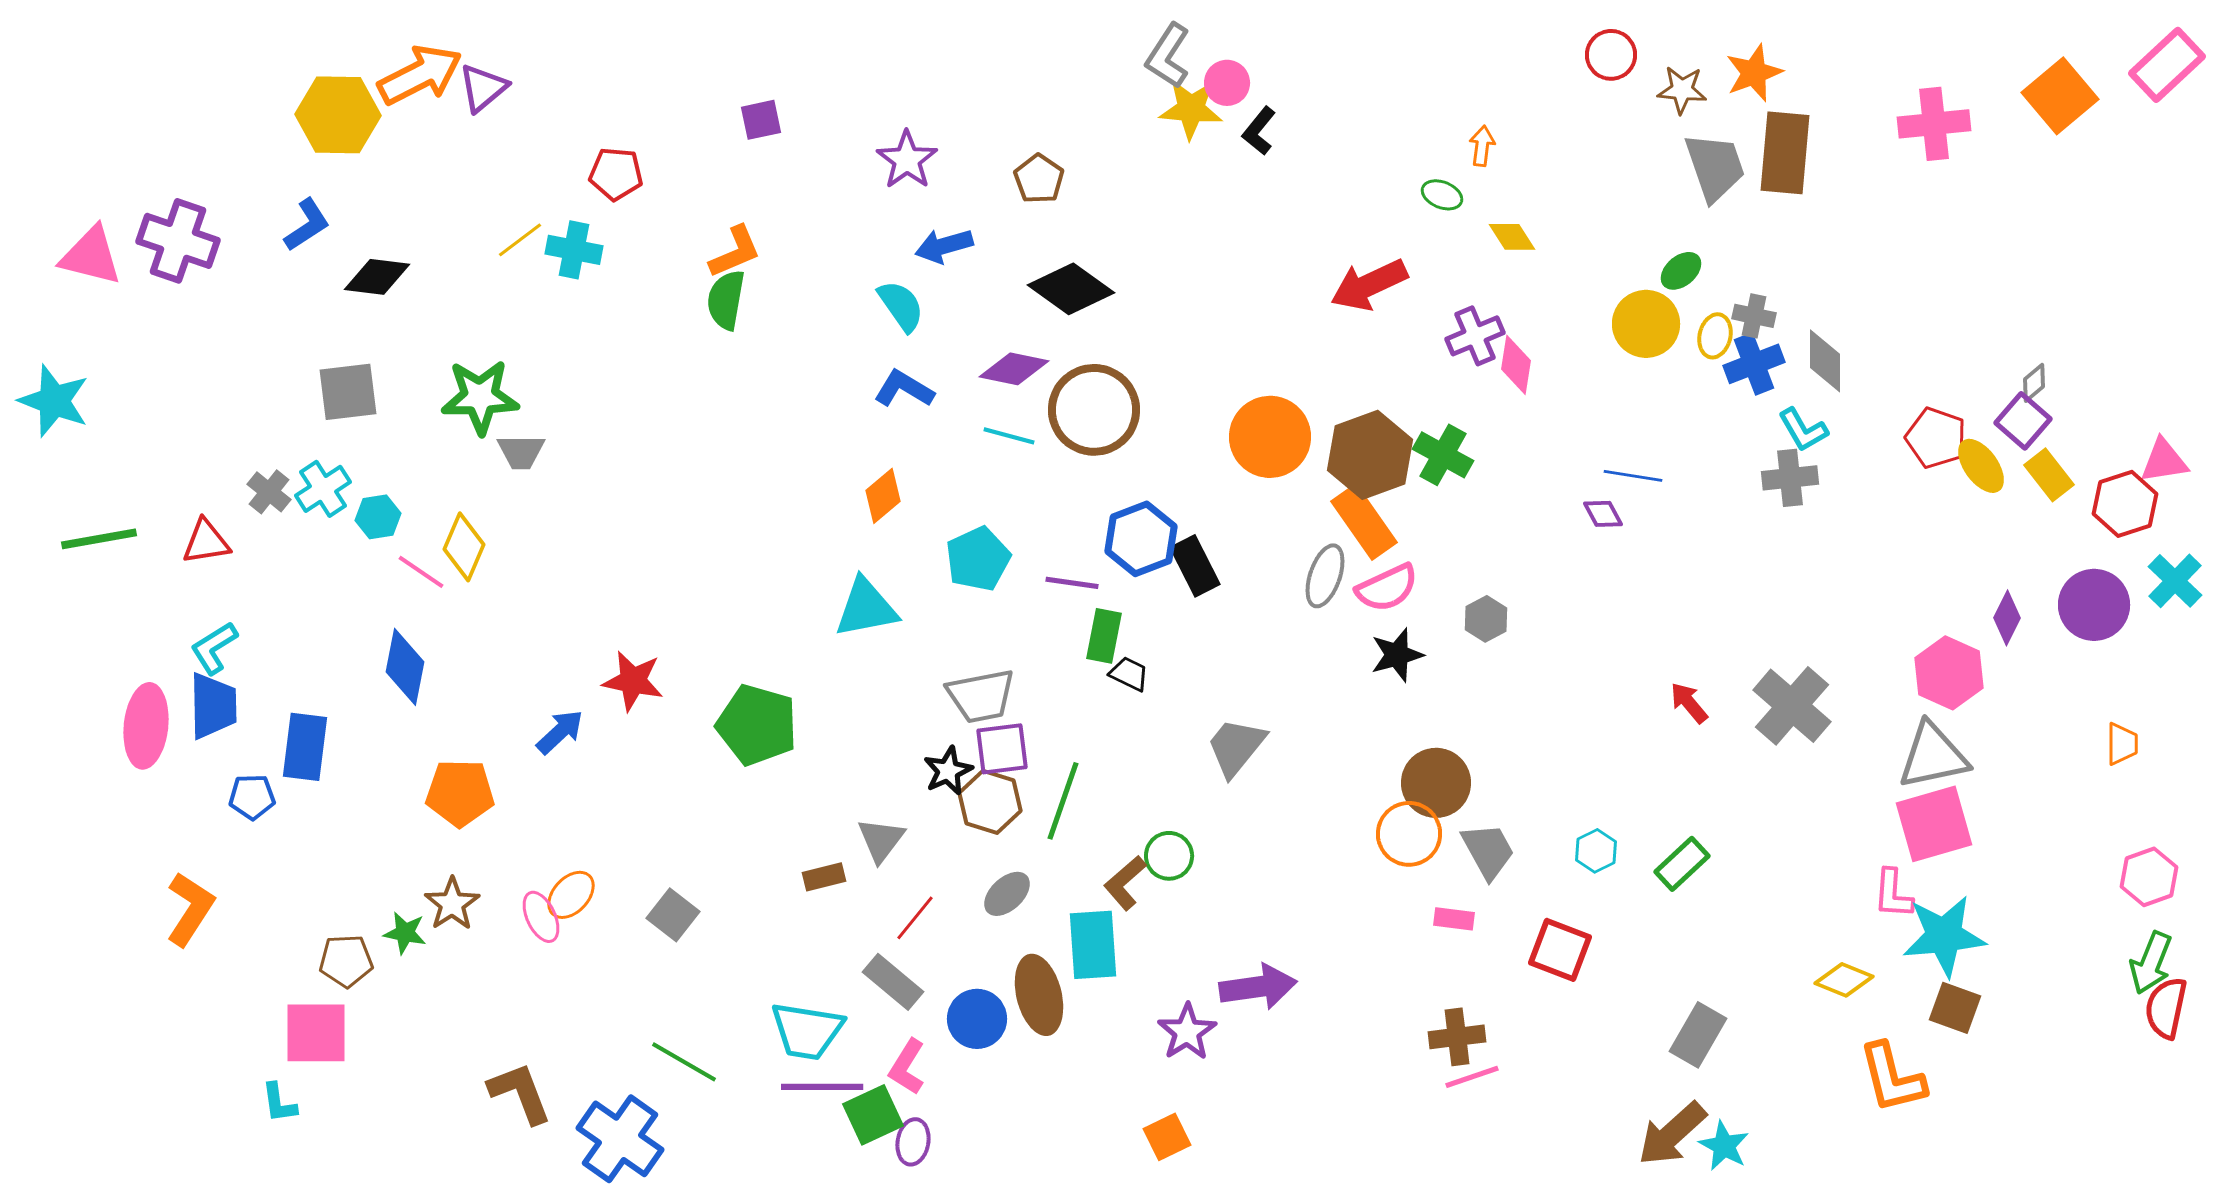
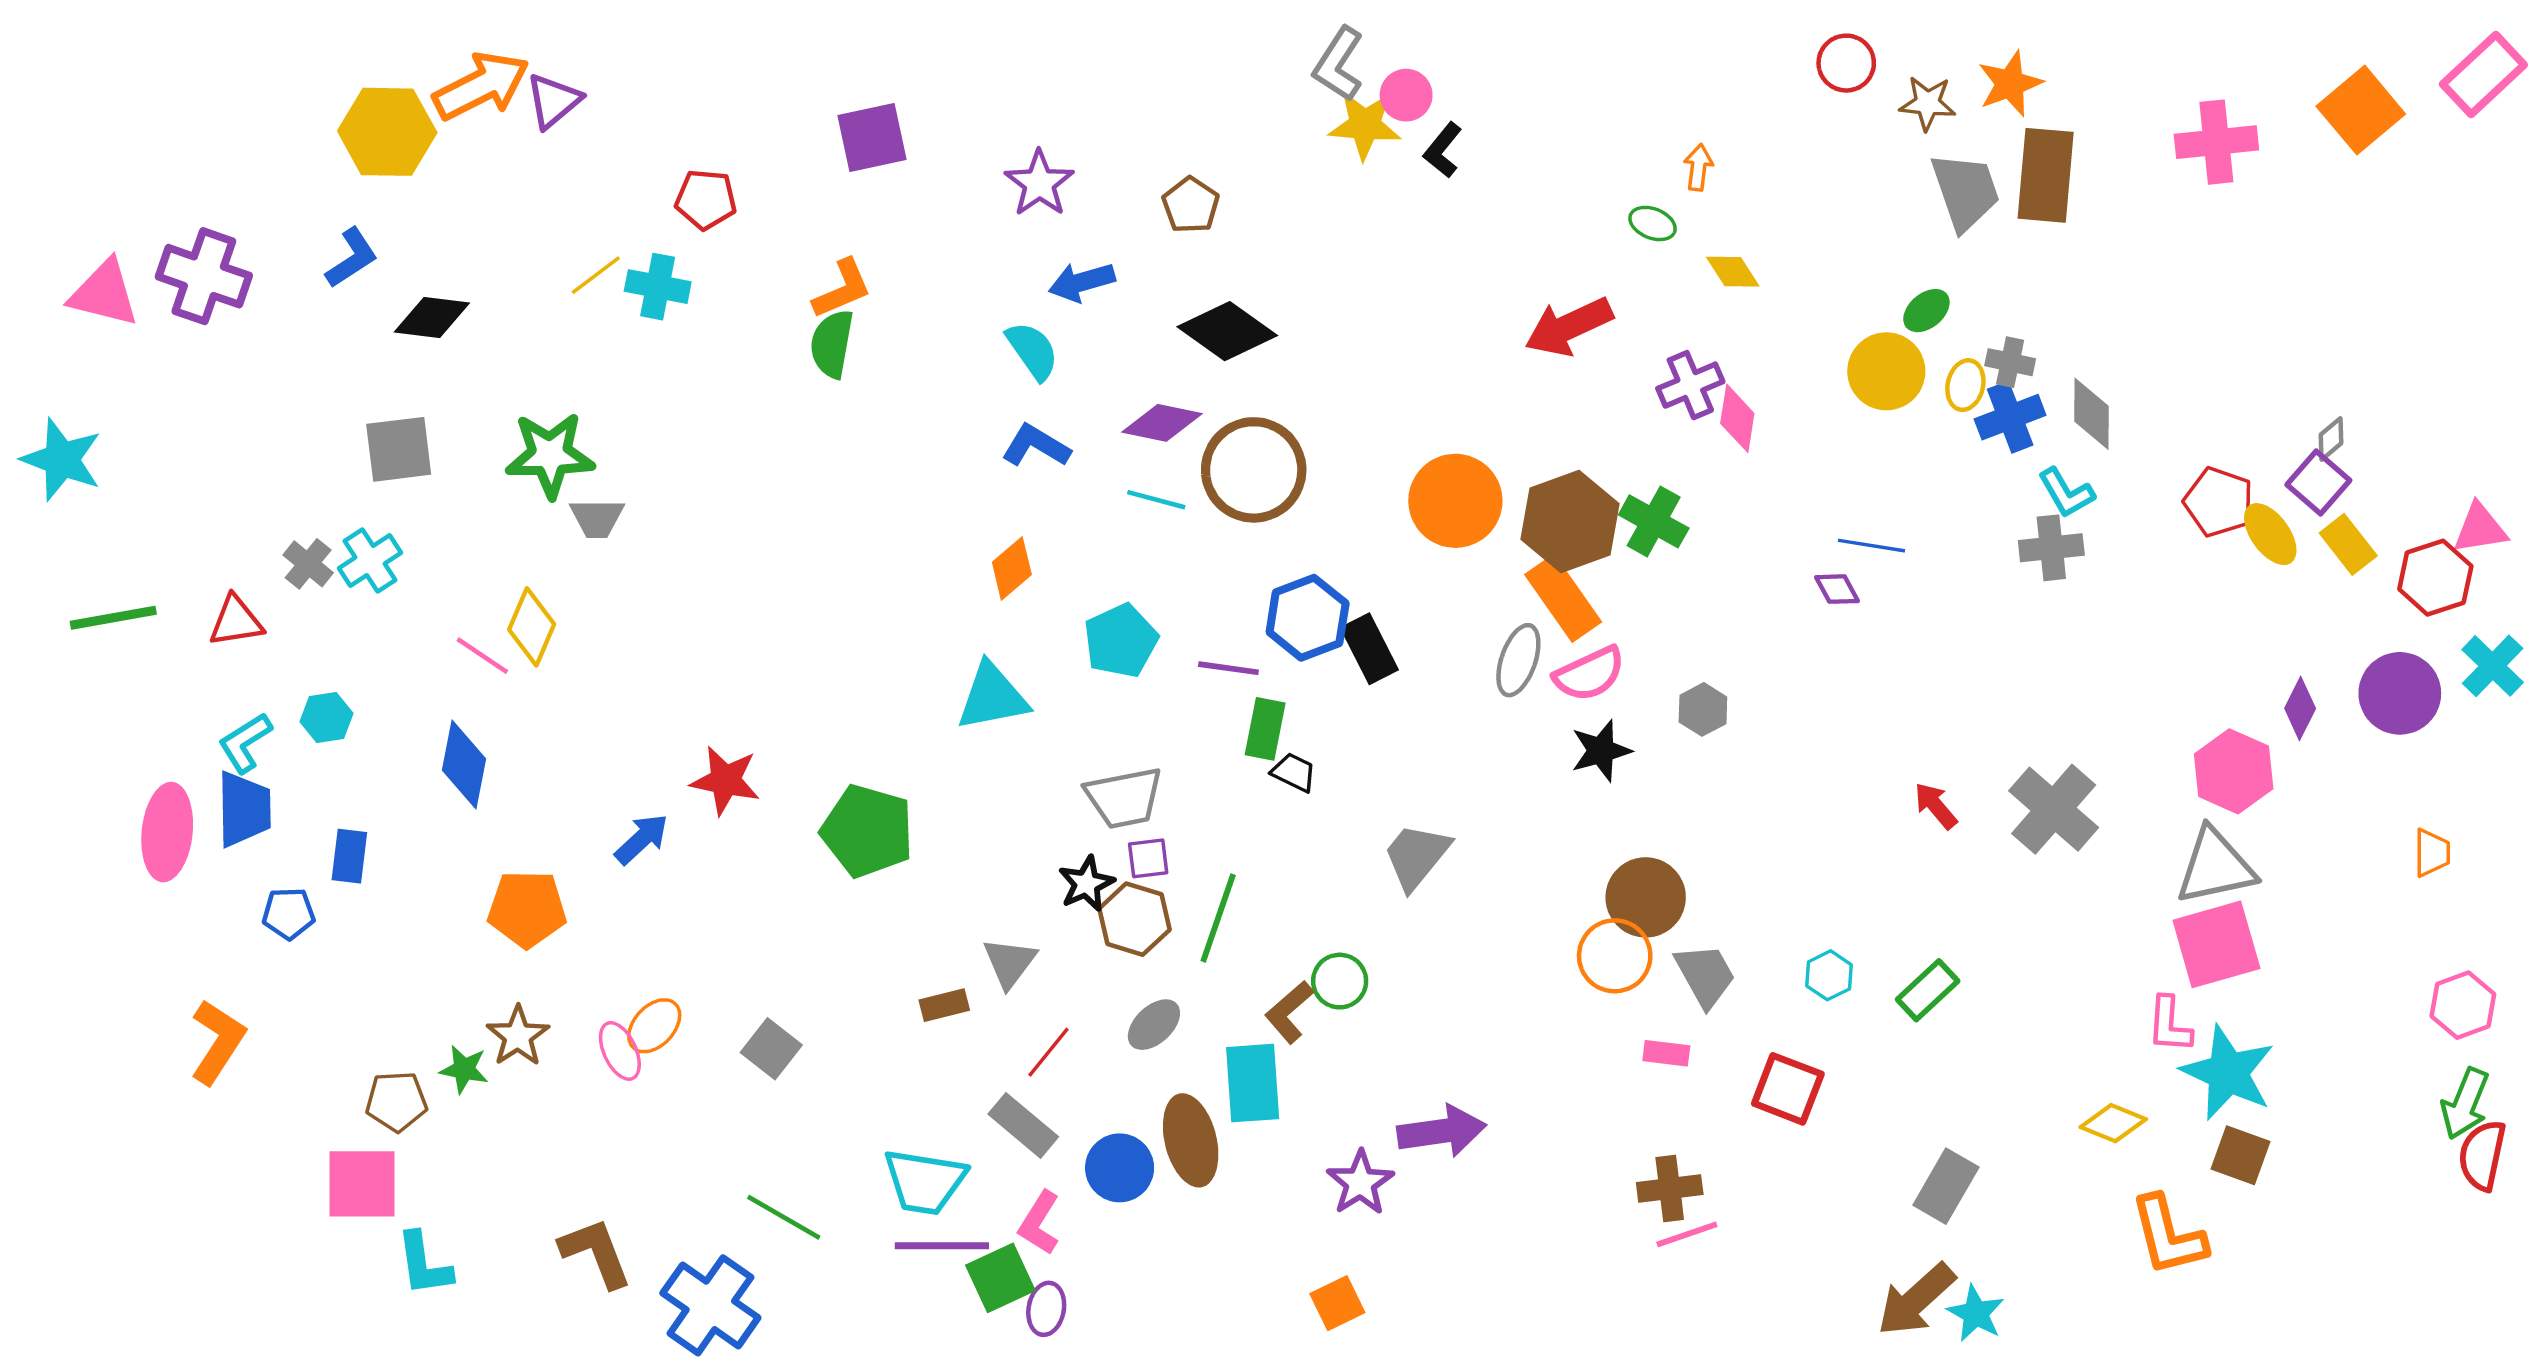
purple square: (761, 120) -> (872, 138), size x1.5
cyan hexagon: (378, 517) -> (326, 717), moved
blue rectangle: (305, 747) -> (349, 856), size x0.7
purple square: (1002, 749) -> (1148, 858), size x0.7
cyan star: (1944, 936) -> (2228, 1073), turned 30
cyan L-shape: (279, 1103) -> (424, 1264), moved, size x1.4

